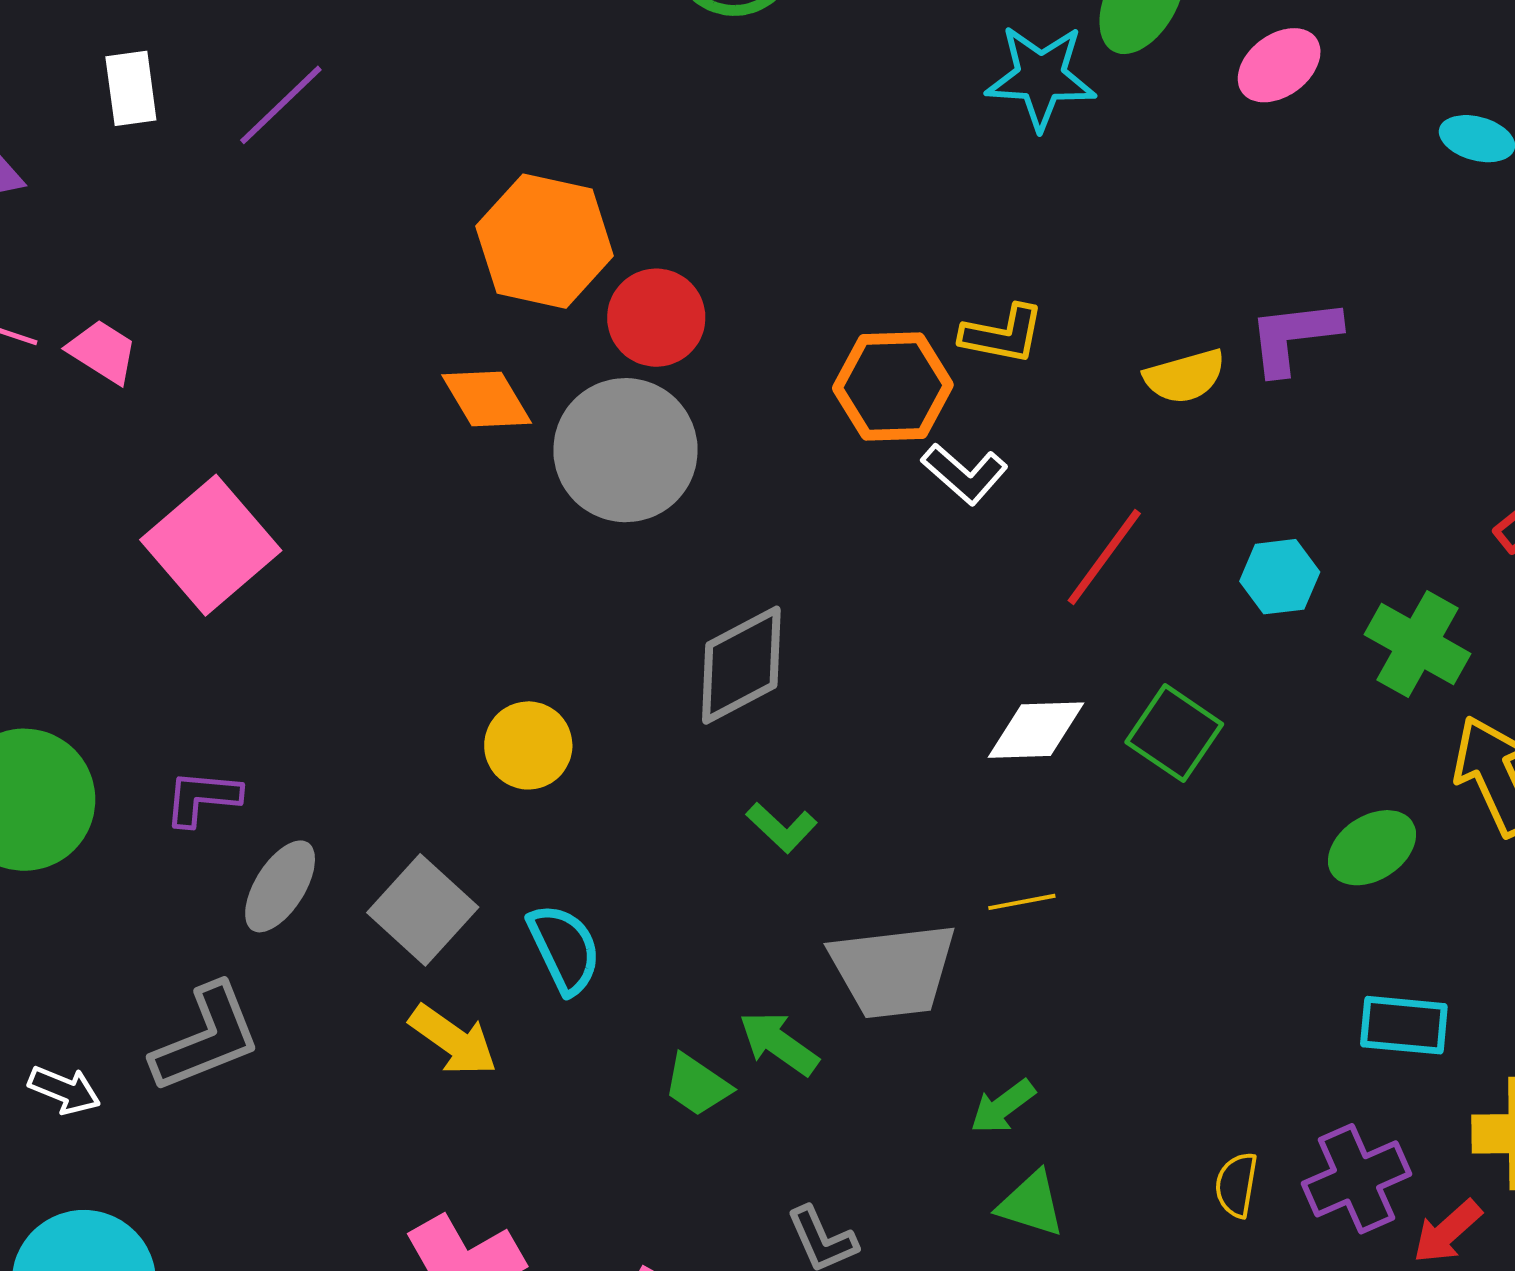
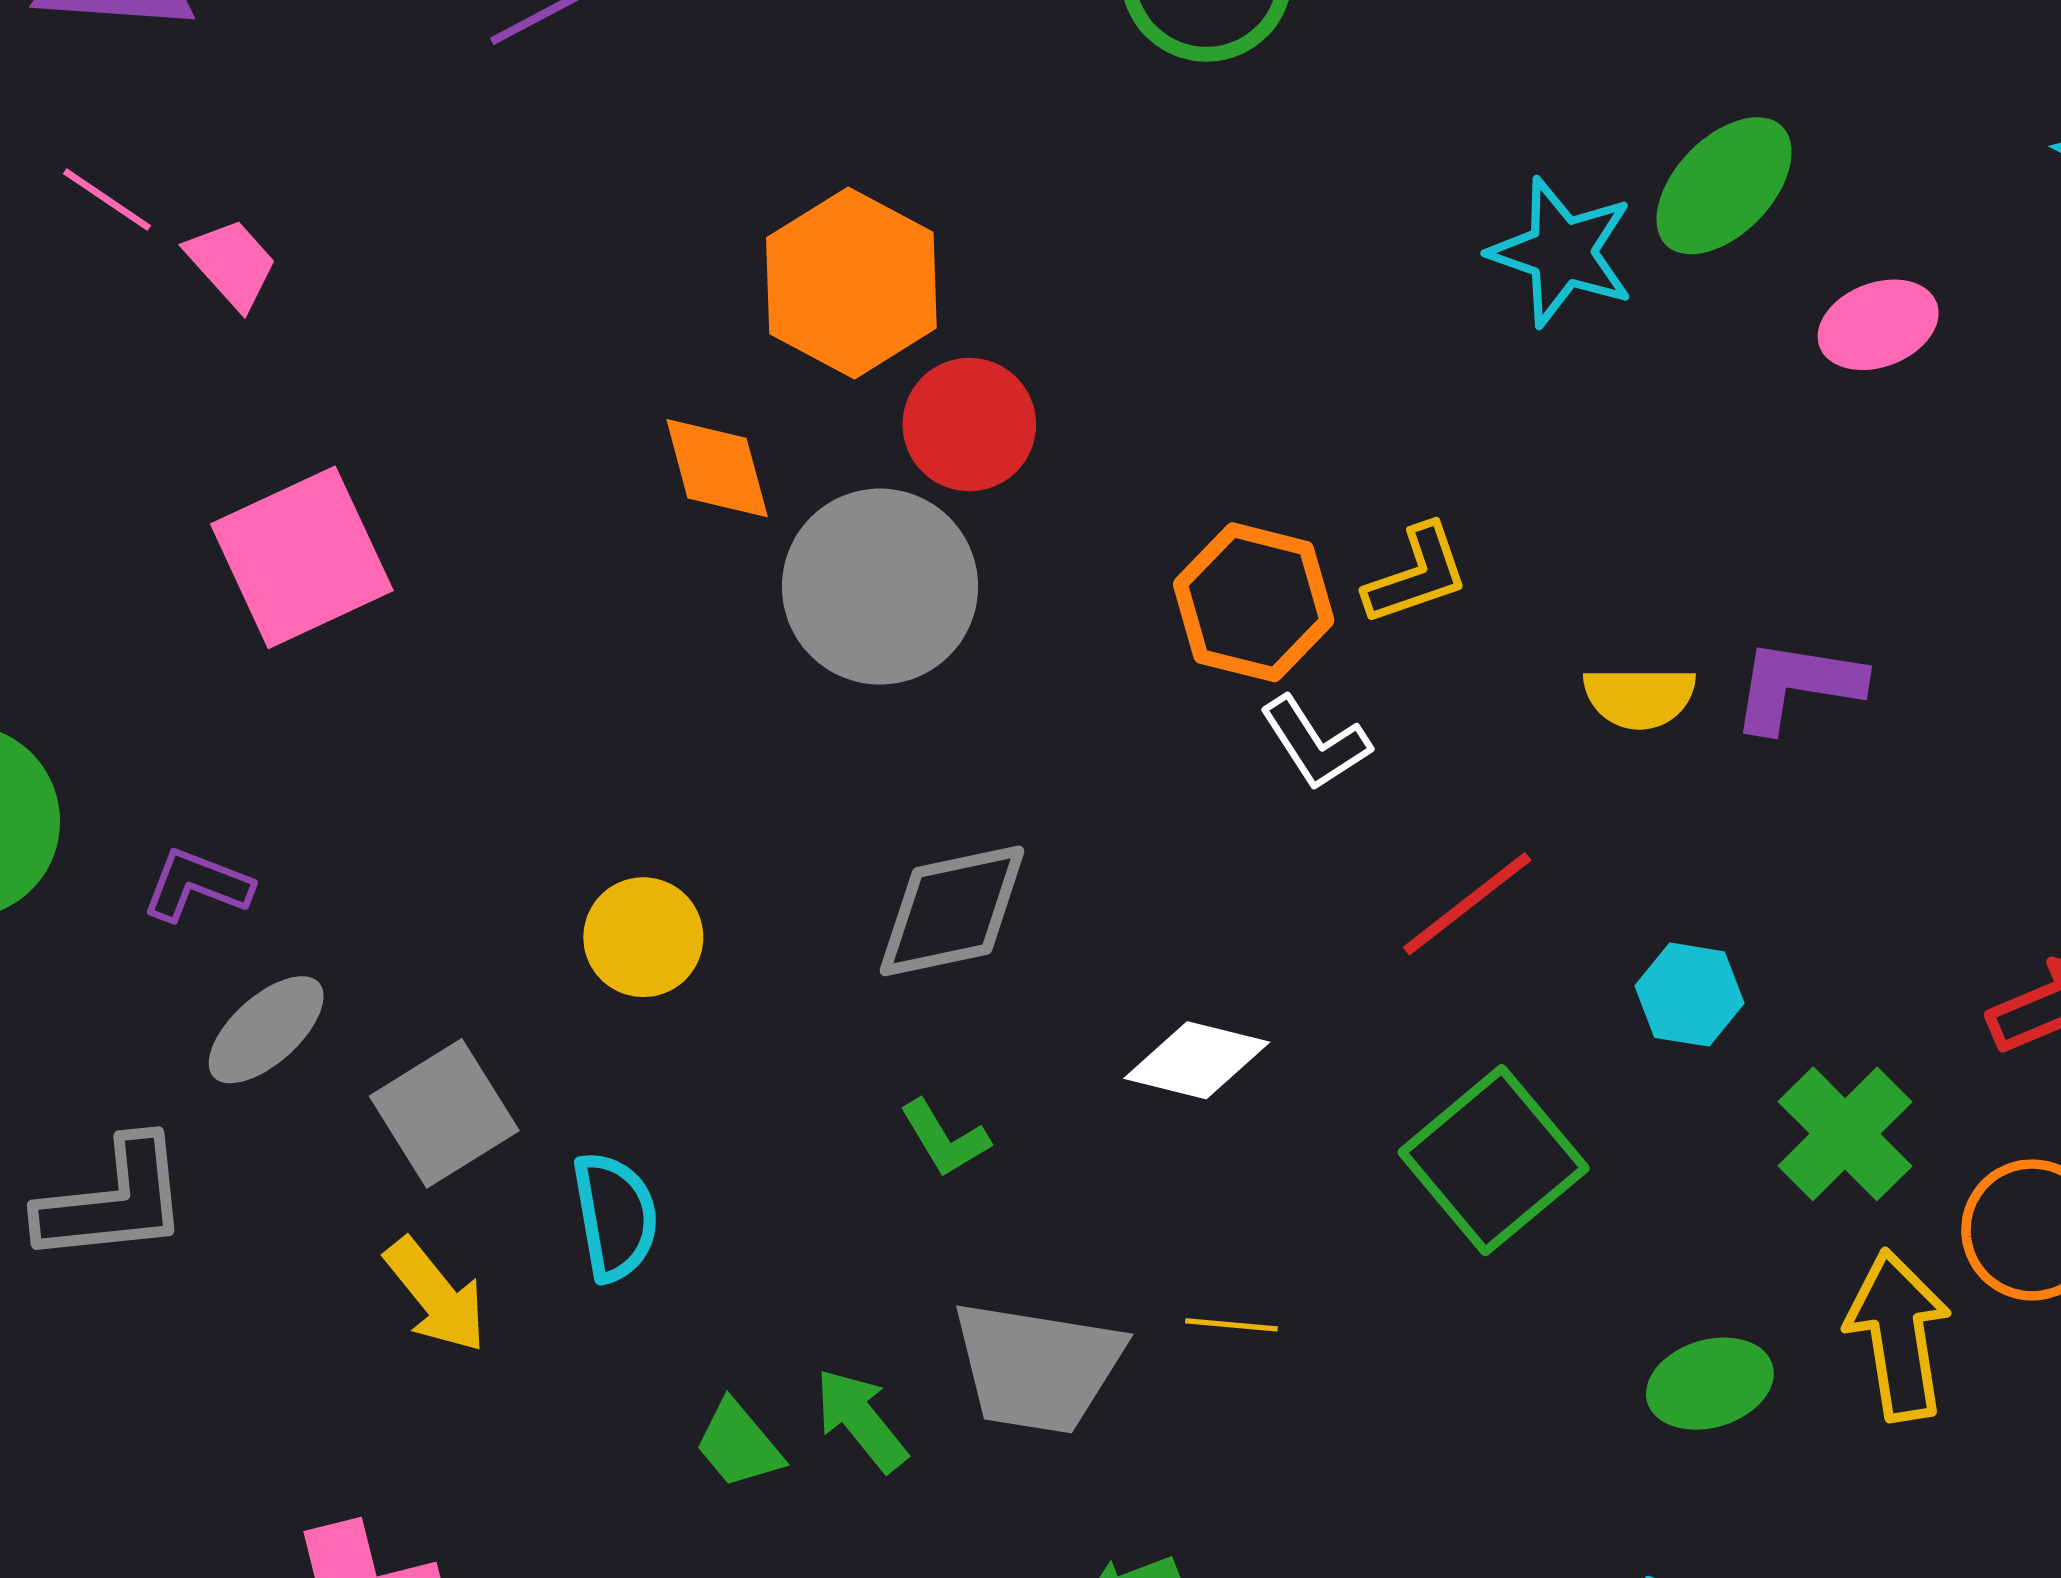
yellow L-shape: (1003, 334) -> (1416, 575), turned -46
white diamond: (1036, 730) -> (1197, 1060), moved
green square: (1174, 733) -> (1494, 1160), size x1.4

